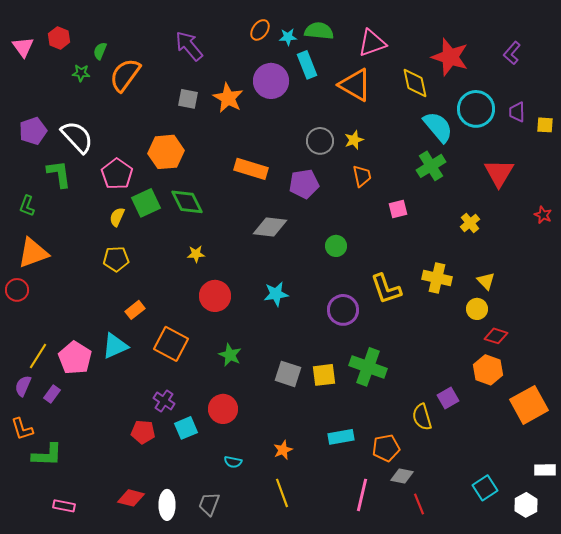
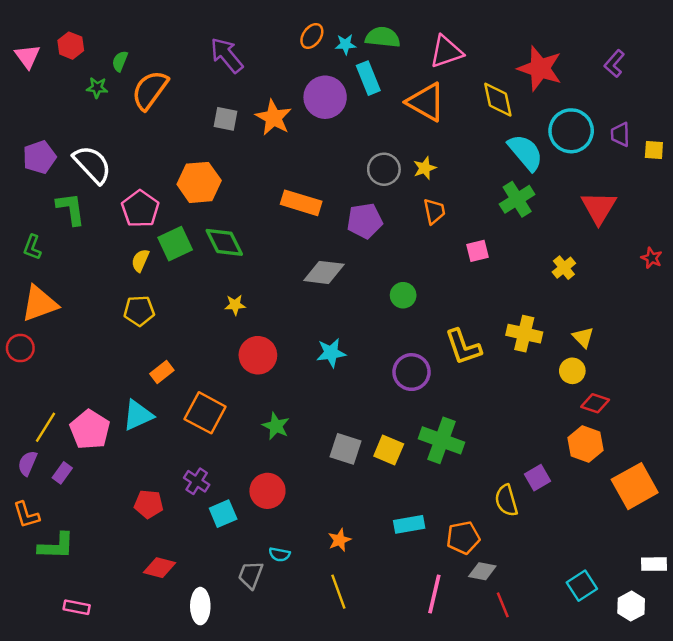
yellow square: (324, 375) -> (389, 450), turned 30
red pentagon: (143, 432) -> (149, 504), moved
red diamond: (131, 498) -> (159, 568), moved
gray trapezoid: (209, 504) -> (251, 575), moved

